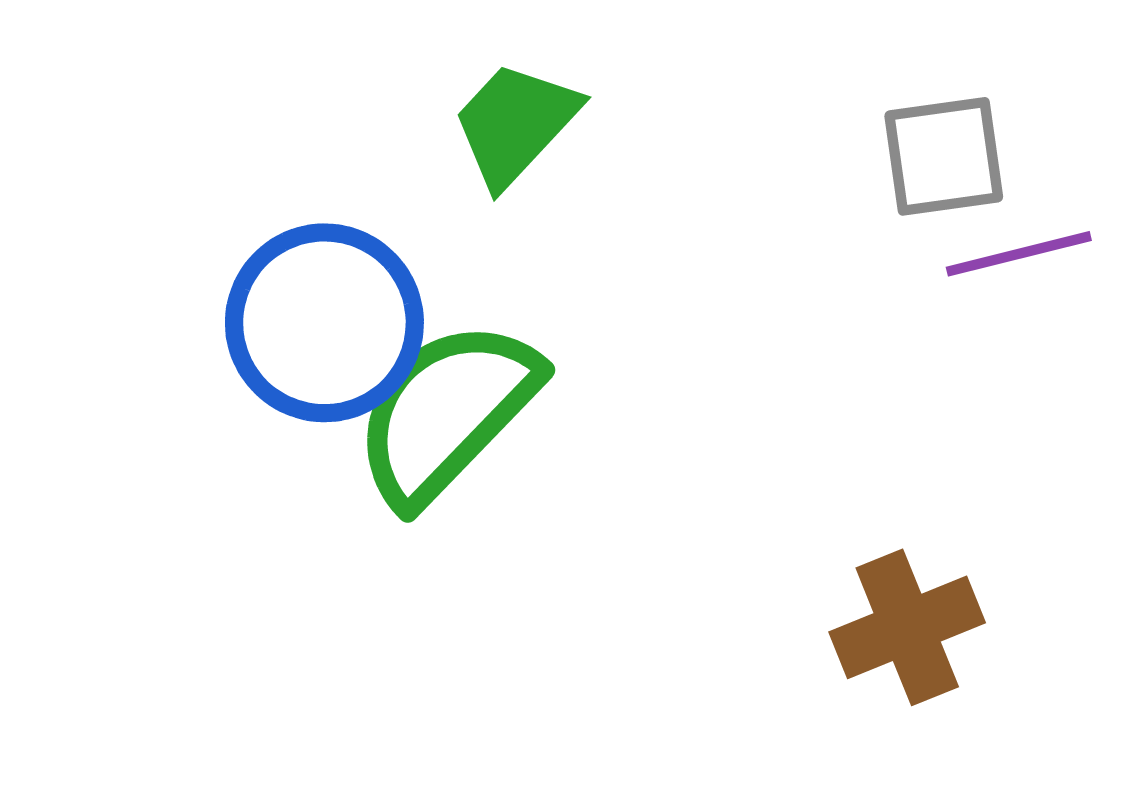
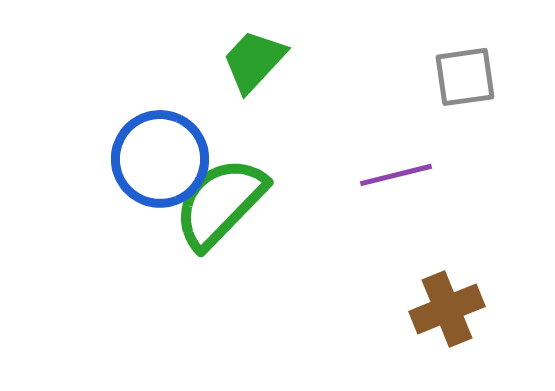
purple line: (1019, 254) -> (396, 175), moved

